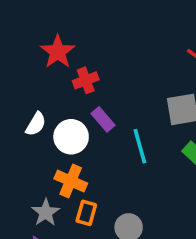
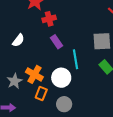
white circle: (71, 137) -> (61, 78), moved
gray star: (46, 213) -> (14, 81), moved

